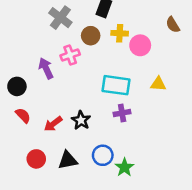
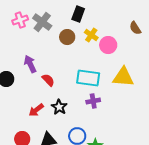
yellow cross: (120, 33) -> (91, 35), turned 32
pink cross: (70, 55) -> (20, 20), moved
yellow triangle: (158, 84) -> (123, 77), size x1.6
red semicircle: (23, 115) -> (48, 80), moved

